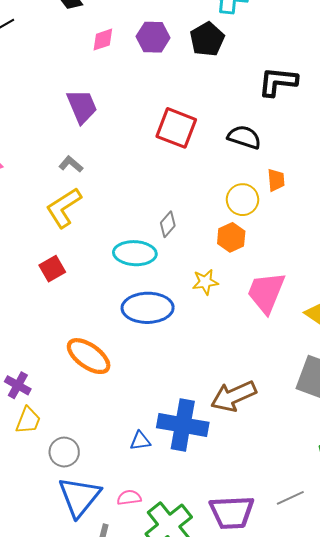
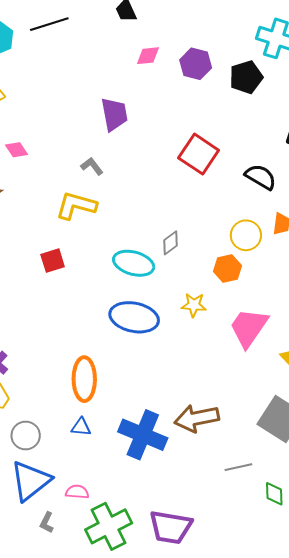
yellow L-shape: (64, 208) -> (76, 206), turned 36
orange ellipse: (89, 356) -> (84, 379), moved, turned 42
blue triangle: (140, 441) -> (81, 427), moved
gray line: (290, 498) -> (238, 467), moved

